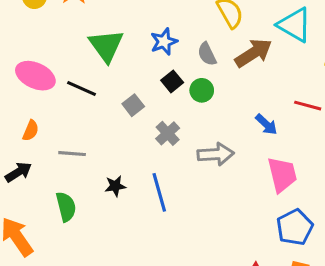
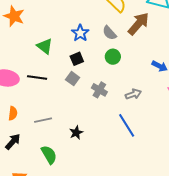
green triangle: (106, 46) -> (45, 46), size x0.7
black square: (172, 81) -> (77, 59), moved, turned 32
gray arrow: (216, 154) -> (133, 94), size x0.7
blue line: (159, 192) -> (127, 125), moved

